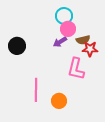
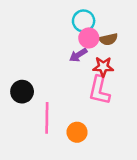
brown semicircle: (83, 40) -> (108, 39), moved
black circle: (17, 46) -> (22, 92), moved
red star: (90, 49) -> (103, 67), moved

